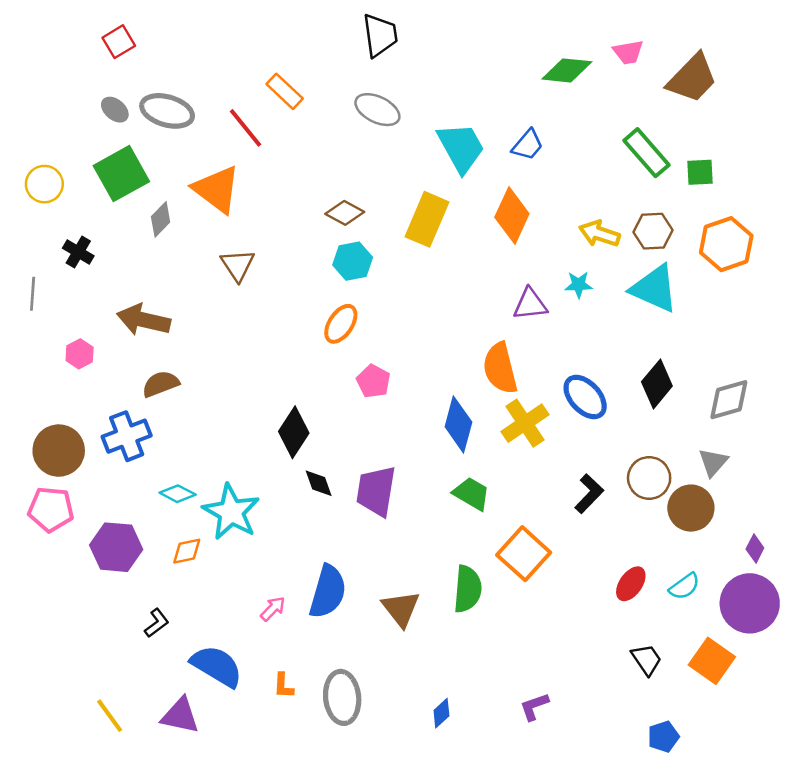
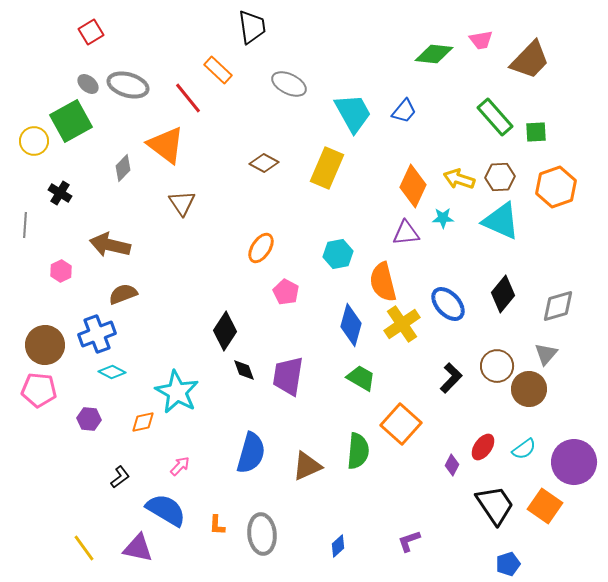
black trapezoid: (380, 35) -> (252, 27), moved
green square: (121, 174) -> (71, 121), moved
orange diamond: (512, 215) -> (413, 186), moved
cyan hexagon: (353, 261) -> (338, 254), moved
cyan diamond: (178, 494) -> (112, 372), moved
purple hexagon: (116, 547) -> (89, 419), size x0.6
purple diamond: (755, 549) -> (452, 465), moved
pink arrow: (273, 609) -> (180, 466), moved
brown triangle: (401, 609) -> (307, 466), turned 44
black trapezoid: (647, 660) -> (495, 505), size x1.6

